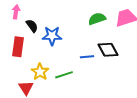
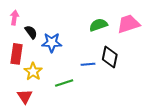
black diamond: (108, 50) -> (110, 57), turned 40
yellow star: (40, 72) -> (33, 72), moved

